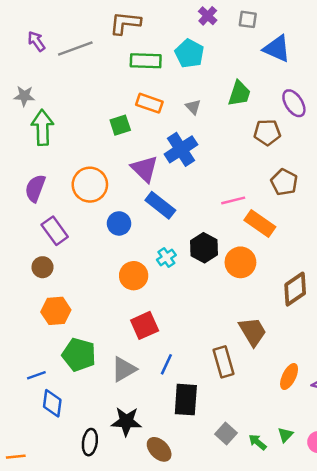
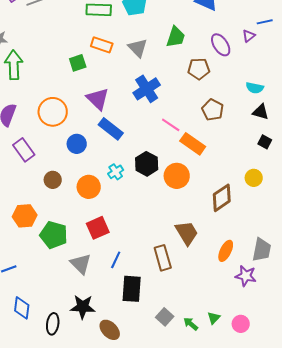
gray triangle: (193, 107) -> (138, 48), size x1.5
blue cross: (181, 149) -> (147, 89), moved
pink line: (233, 200) -> (171, 125), turned 48
brown circle: (43, 267) -> (53, 180), moved
green pentagon: (79, 355) -> (54, 235), moved
gray triangle: (124, 369) -> (81, 264), turned -45
orange ellipse: (289, 376) -> (226, 251), moved
blue diamond: (52, 403) -> (22, 308), moved

